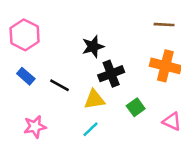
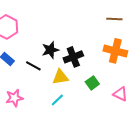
black star: (93, 47) -> (50, 50), moved

